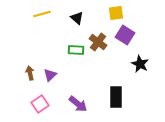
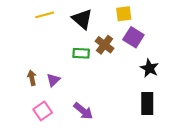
black triangle: (77, 18) -> (82, 19), size x1.5
black rectangle: (116, 97) -> (147, 103), moved

